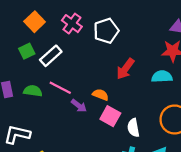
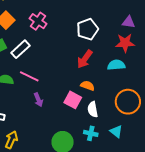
white pentagon: (106, 31) -> (87, 29), moved
orange semicircle: (100, 95) -> (88, 86), moved
purple arrow: (79, 106) -> (38, 100), moved, turned 32

